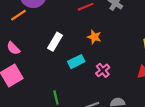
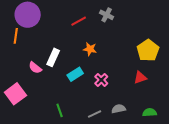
orange line: (19, 15) -> (16, 36), turned -42
pink semicircle: (13, 48) -> (35, 68), moved

